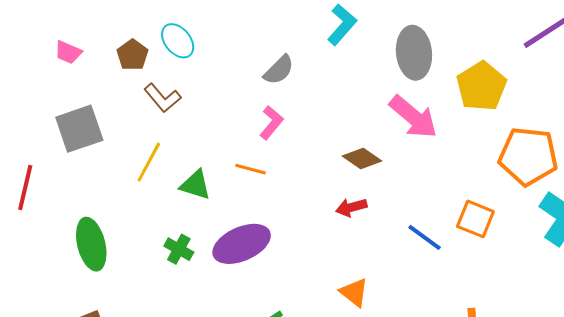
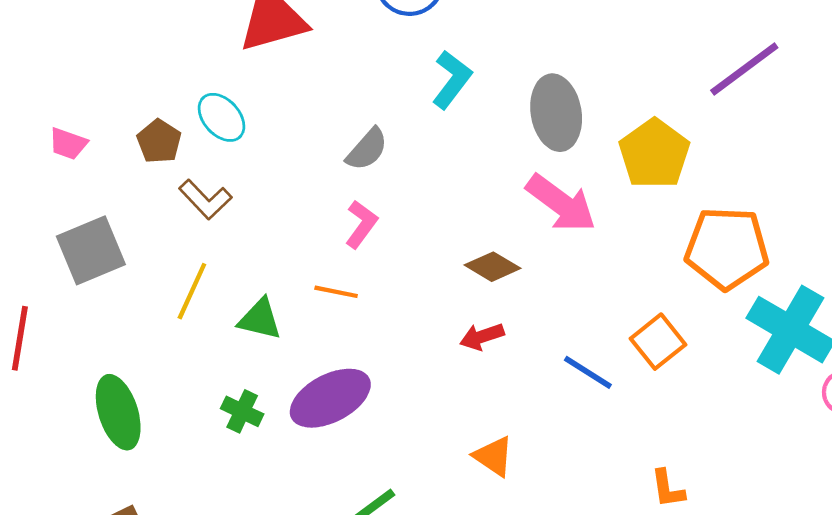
orange square: (475, 219) -> (658, 342), turned 33

